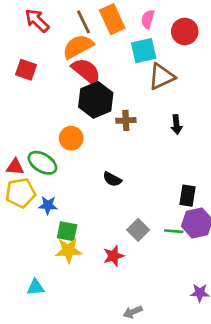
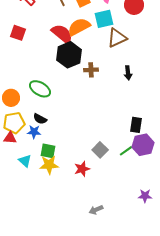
orange semicircle: (78, 47) -> (79, 27), moved
orange circle: (71, 138) -> (11, 98), moved
green ellipse: (42, 163) -> (40, 89), moved
red triangle: (15, 167) -> (10, 138), moved
black semicircle: (112, 179) -> (40, 119), moved
green line: (174, 231) -> (126, 151), turned -40
cyan triangle: (36, 287) -> (25, 161), moved, turned 48

